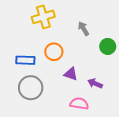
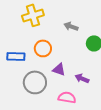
gray arrow: (83, 29) -> (71, 26), turned -40
gray circle: (31, 88) -> (35, 82), moved

